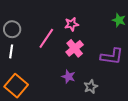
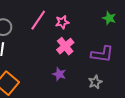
pink line: (46, 38) -> (38, 20), moved
gray star: (91, 87) -> (95, 82), moved

